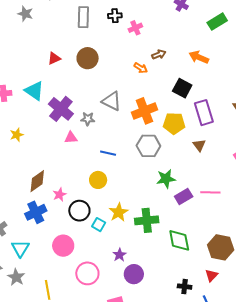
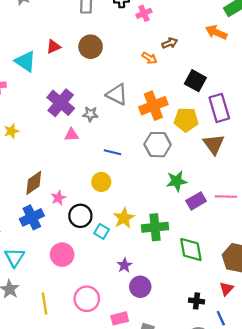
orange arrow: (199, 57) -> (216, 32), moved
cyan triangle: (34, 91) -> (25, 61), moved
brown triangle: (199, 145) -> (214, 144), size x1.5
pink circle: (87, 273) -> (87, 299), moved

